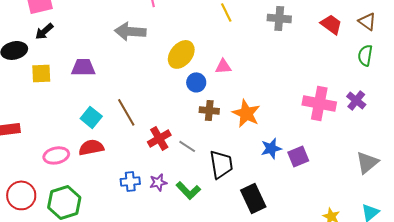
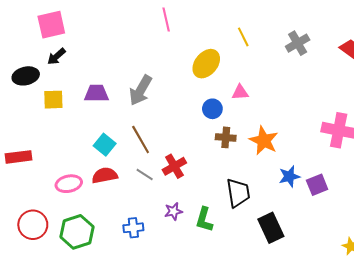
gray cross: (279, 18) -> (298, 43), turned -35
gray arrow: (130, 31) -> (141, 90), moved, turned -64
yellow ellipse: (181, 54) -> (206, 64), moved
gray line: (187, 146) -> (145, 174), moved
blue cross: (130, 181) -> (133, 228), moved
green L-shape: (188, 190) -> (204, 220), turned 60

